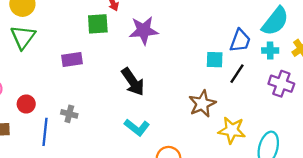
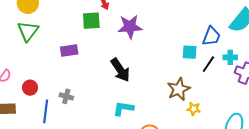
cyan cross: (270, 51) -> (230, 57), moved
cyan L-shape: (137, 127) -> (123, 108), turned 150
yellow star: (232, 130) -> (194, 109), moved, size x0.6

